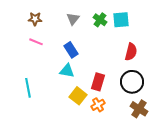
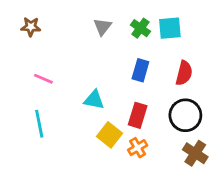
brown star: (35, 19) -> (31, 27), moved
pink line: (36, 42) -> (43, 79), moved
blue rectangle: (71, 50) -> (140, 70), moved, turned 49

